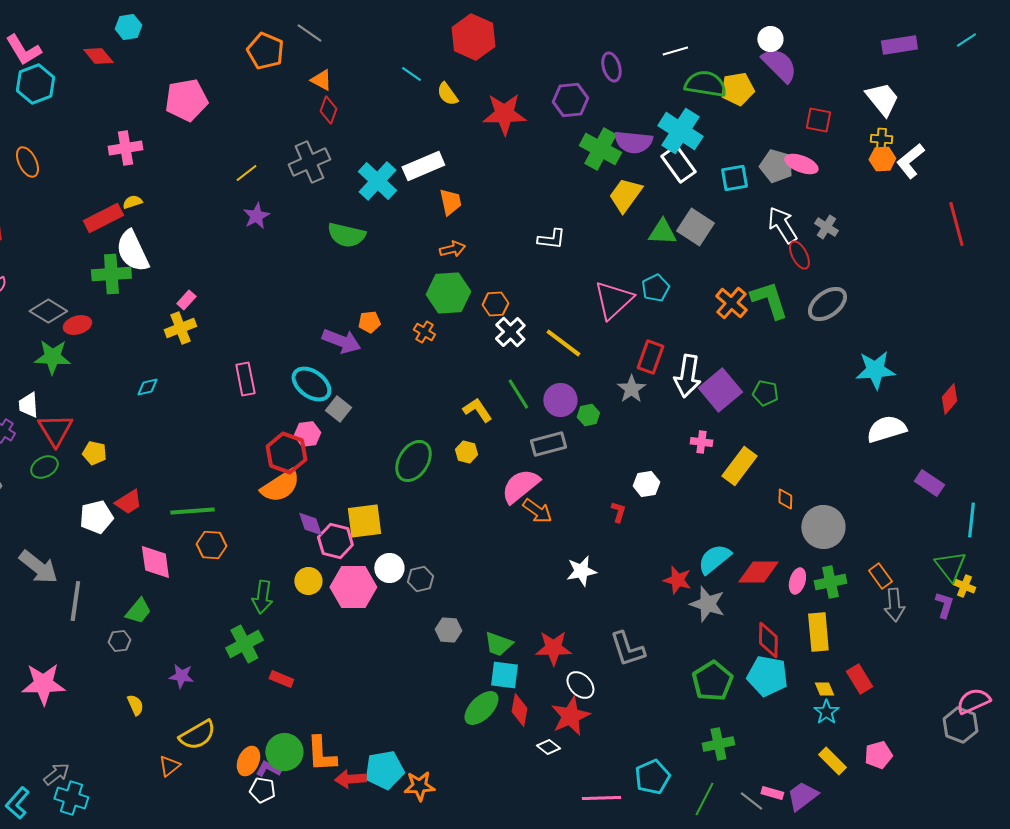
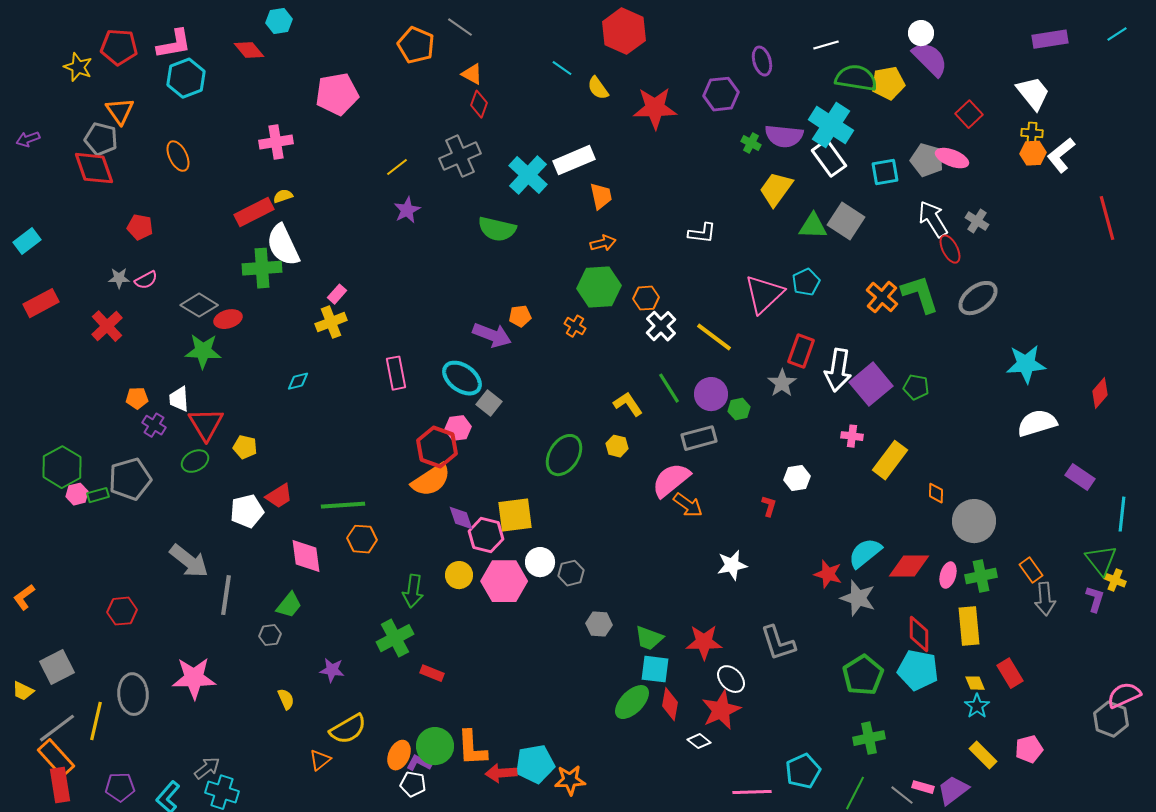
pink L-shape: (23, 50) -> (174, 44), turned -69
red square: (818, 120) -> (969, 114), turned 36
green cross: (600, 149) -> (751, 143), size x0.5

